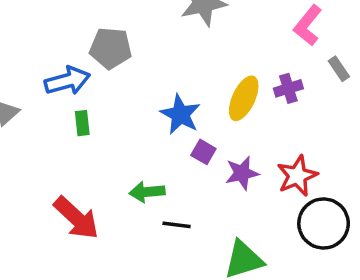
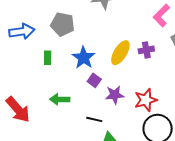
gray pentagon: (111, 48) -> (63, 24), moved
green rectangle: (82, 123) -> (48, 58), moved
black line: (177, 225) -> (94, 119), moved

